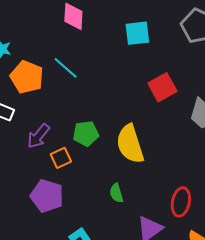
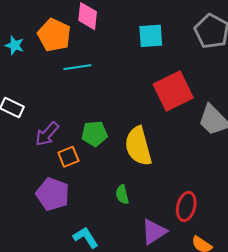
cyan line: (66, 68) -> (77, 67), turned -52
orange pentagon: (27, 77) -> (54, 35), moved
red square: (162, 87) -> (173, 91), size x1.4

